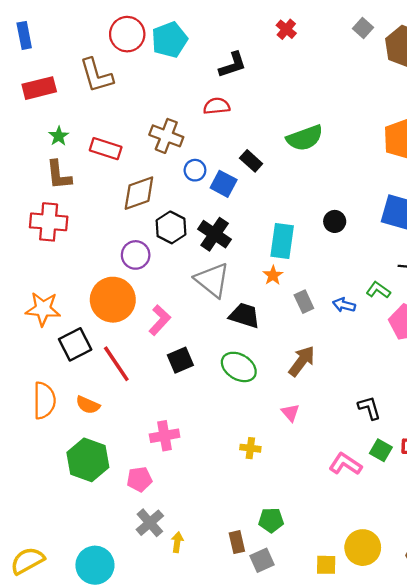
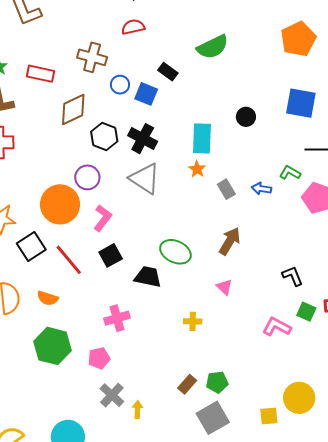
purple circle: (136, 255) -> (87, 177), moved
black trapezoid: (244, 315) -> (148, 277), moved
black square: (180, 360) -> (111, 255), moved
brown rectangle: (237, 542) -> (187, 384), moved, turned 60
gray square: (262, 560) -> (213, 418), size x1.5

